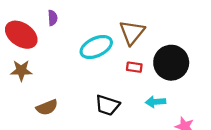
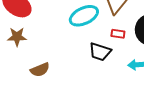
black trapezoid: (107, 105) -> (100, 52), moved

